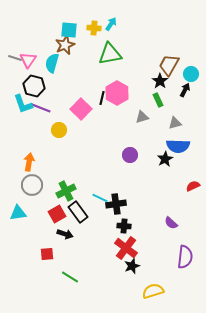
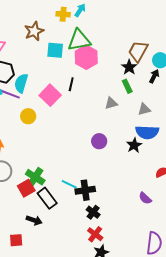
cyan square: (69, 30) -> (55, 50), moved
cyan semicircle: (52, 63) -> (21, 83), moved
pink hexagon: (117, 93) -> (86, 57), moved
green cross: (66, 191) -> (35, 177), turned -30
red square: (57, 214) -> (26, 188), moved
purple semicircle: (171, 223) -> (145, 198), moved
black cross: (124, 226) -> (93, 212), turned 32
red cross: (126, 248) -> (95, 234), size x0.7

